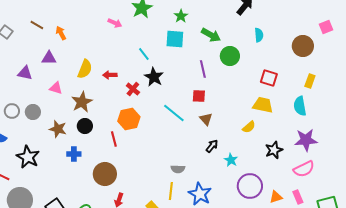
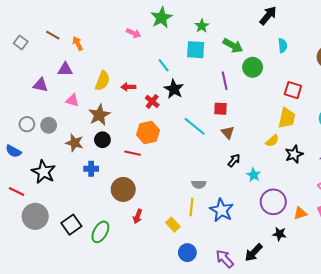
yellow trapezoid: (263, 105) -> (287, 118), turned 90
red line: (114, 139) -> (132, 153), turned -63
black star: (274, 150) -> (294, 154), moved

